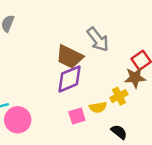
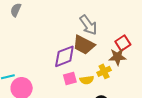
brown trapezoid: (69, 57) -> (84, 45), moved
pink square: (77, 116) -> (70, 78), moved

